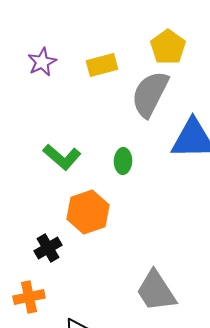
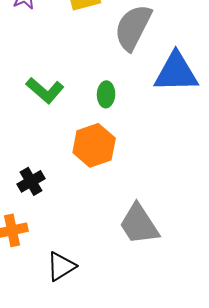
orange hexagon: (88, 212) -> (94, 145), moved

